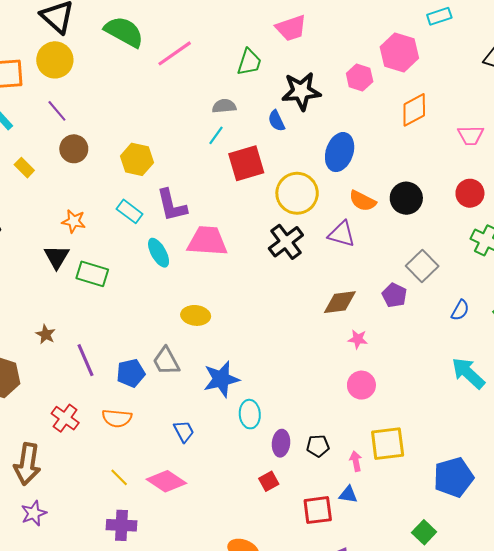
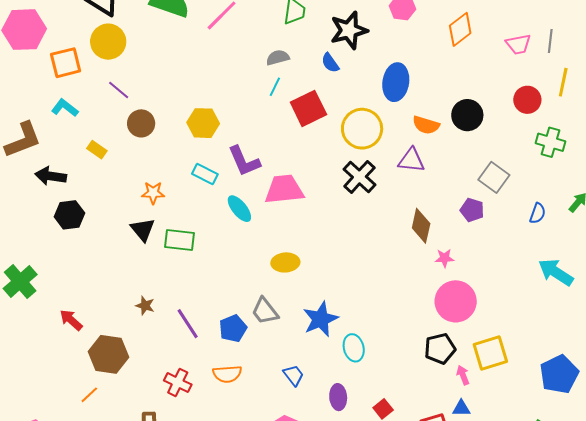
brown diamond: (340, 302) -> (421, 226), turned -60
pink circle: (361, 385) -> (456, 301), size x1.5
purple ellipse: (281, 443) -> (338, 397), moved
black pentagon: (318, 446) -> (440, 349), moved, size x1.4

